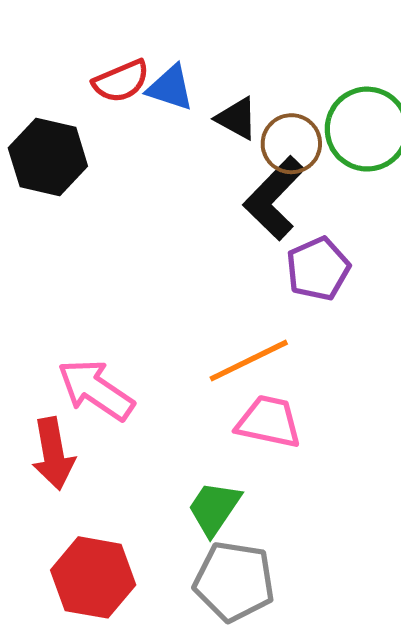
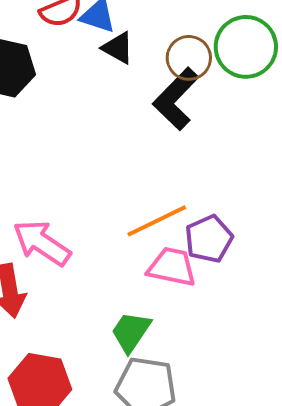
black triangle: (237, 118) -> (118, 48), moved
purple pentagon: (318, 269) -> (209, 239), moved

